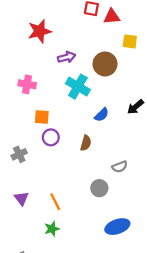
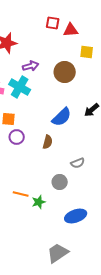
cyan cross: (78, 87) -> (20, 87), moved
blue semicircle: (102, 115) -> (62, 117), size x1.5
orange line: (55, 202) -> (21, 194), turned -49
green star: (52, 229) -> (39, 202), moved

